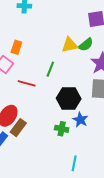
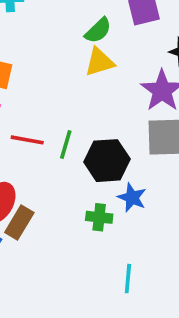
green semicircle: (86, 45) -> (98, 30), moved
green line: (50, 69) -> (66, 145), moved

